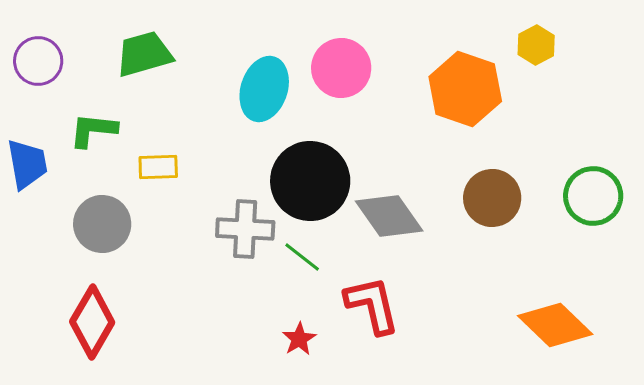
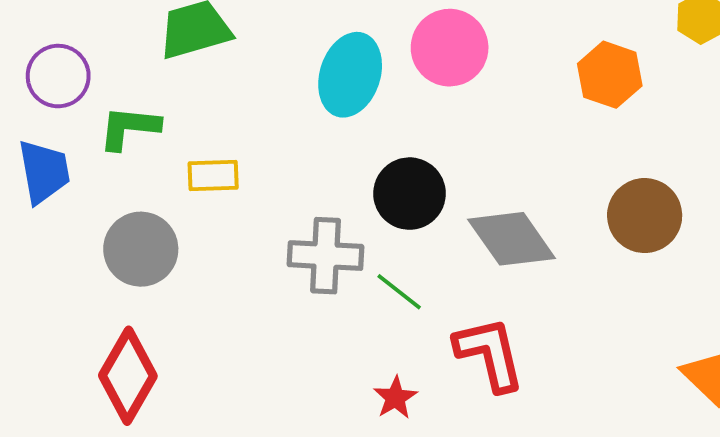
purple circle: (38, 61) -> (58, 76), moved
orange hexagon: (465, 89) -> (610, 75), size x0.7
black circle: (310, 181) -> (410, 194), size x0.7

